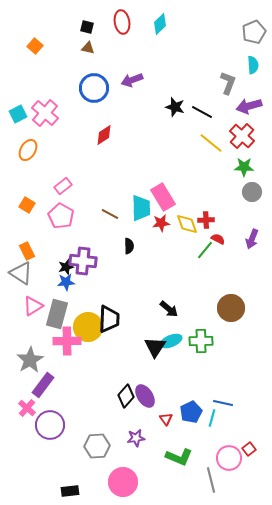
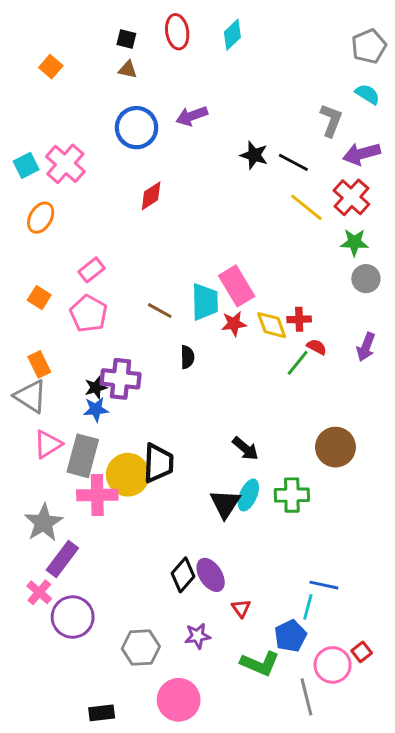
cyan semicircle: (253, 65) -> (367, 94), turned -54
cyan ellipse: (171, 341) -> (248, 495), turned -45
blue pentagon: (191, 412) -> (290, 636), moved

